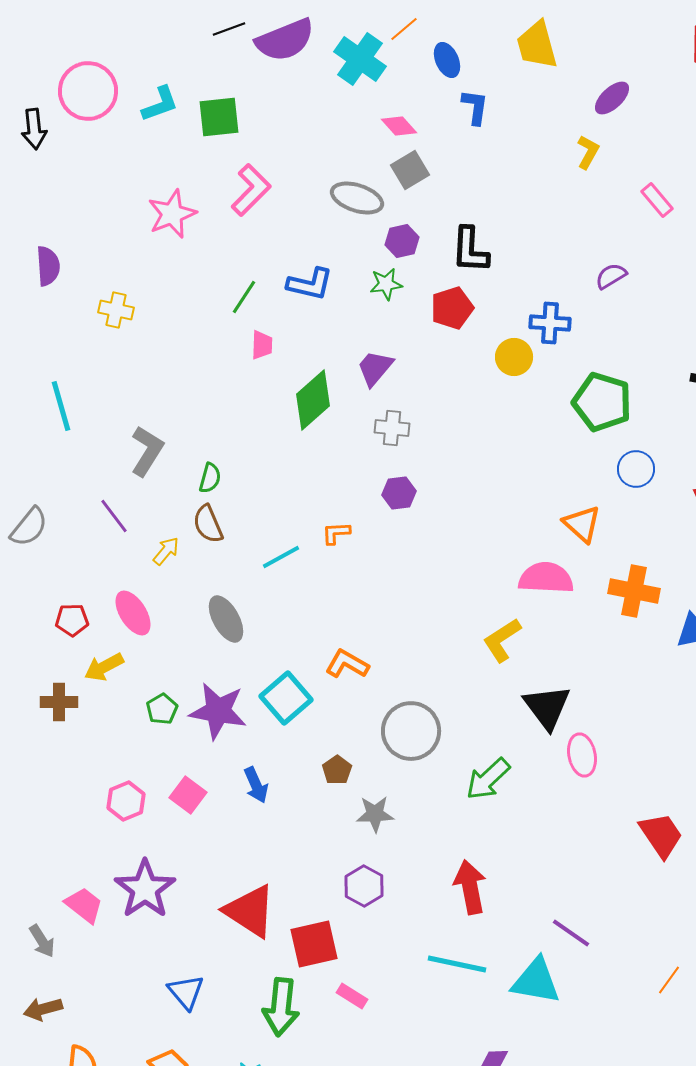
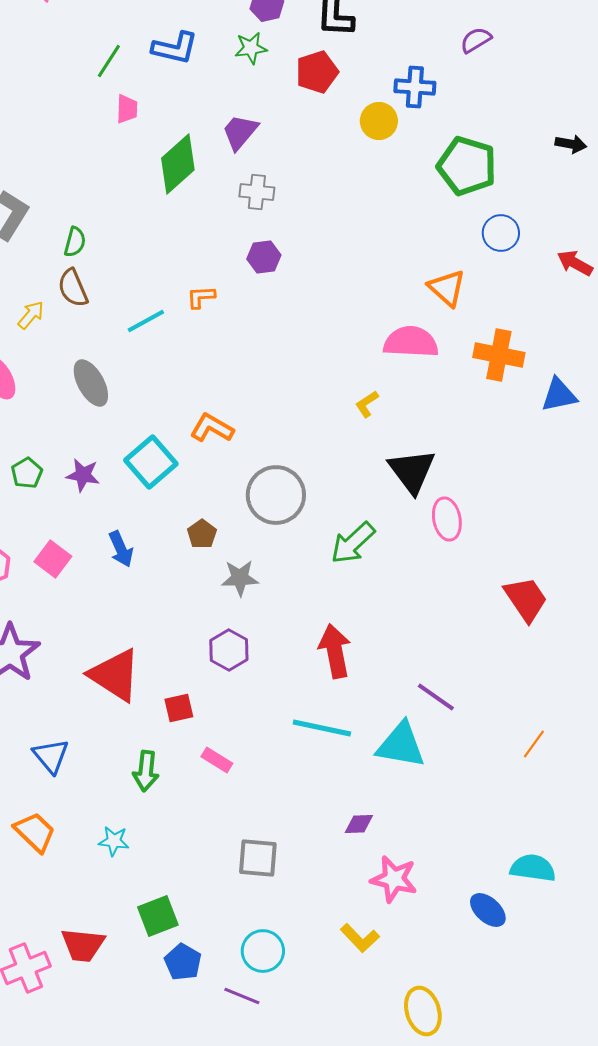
yellow L-shape: (502, 640) -> (367, 404), size x0.6
purple star: (218, 711) -> (83, 475), size x0.6
red square: (314, 944) -> (179, 708), size x0.6
green arrow: (281, 1007) -> (146, 771), size x0.7

